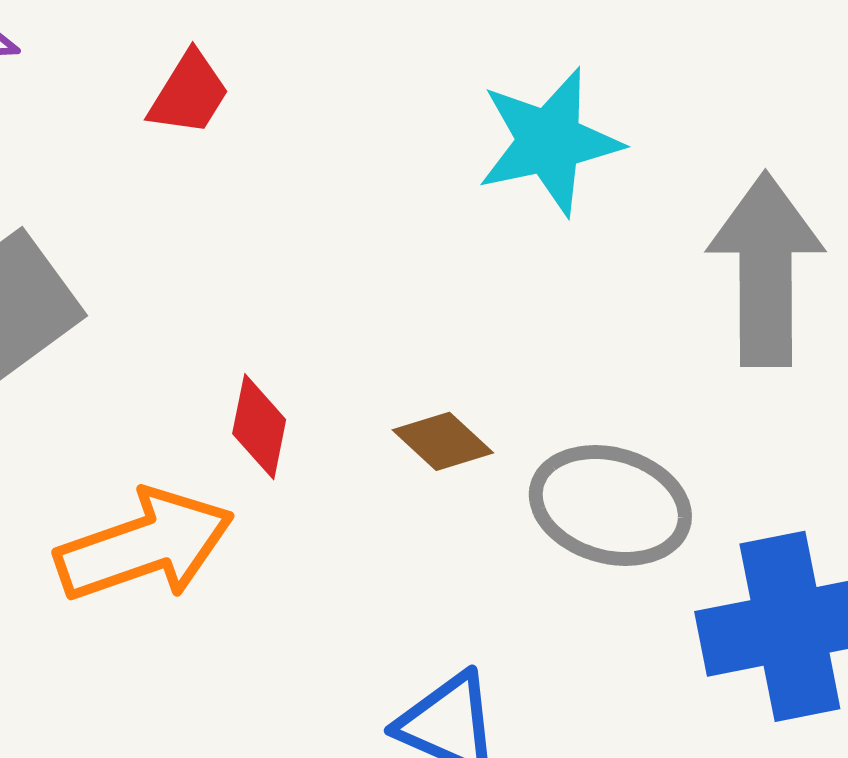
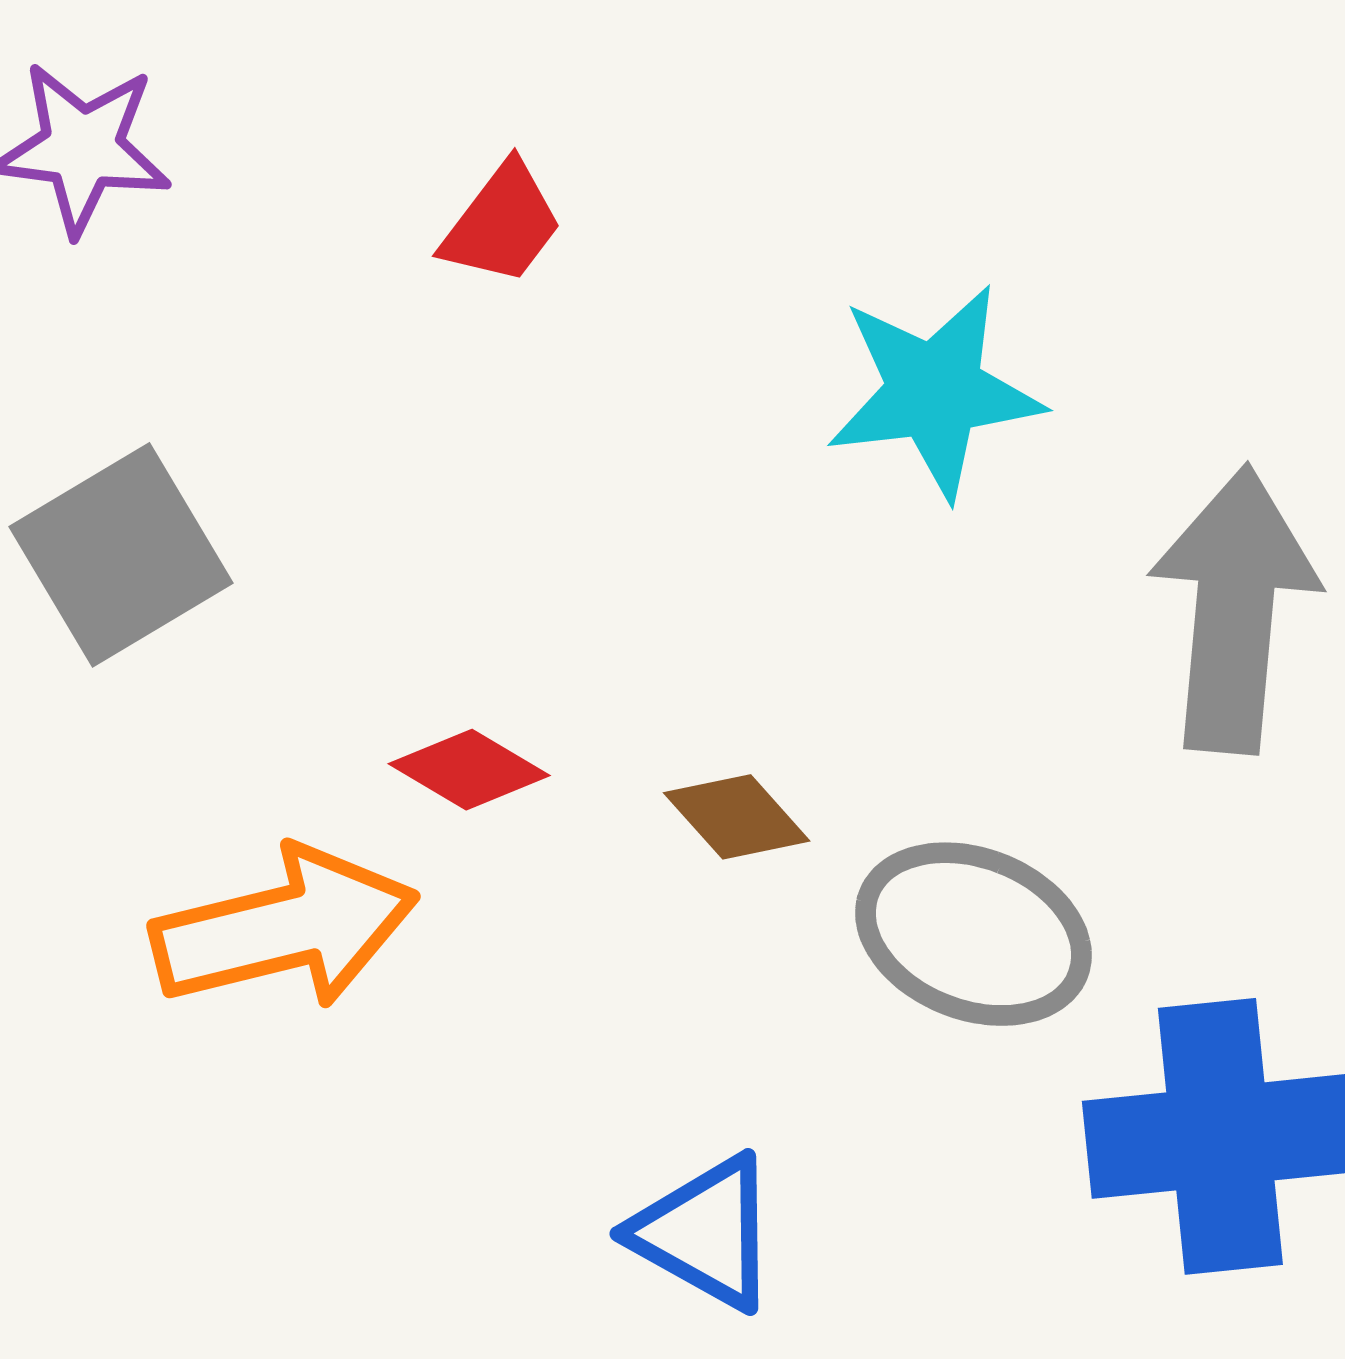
red trapezoid: (189, 94) -> (502, 224), moved
red diamond: (259, 427) -> (469, 770), turned -76

